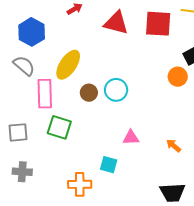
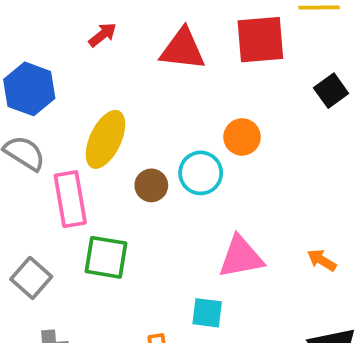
orange circle: (178, 77) -> (242, 137), moved
gray square: (18, 132) -> (31, 278), turned -35
pink triangle: (131, 138) -> (241, 257), size x1.5

